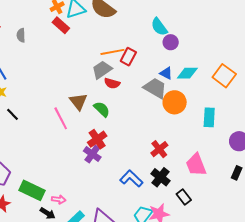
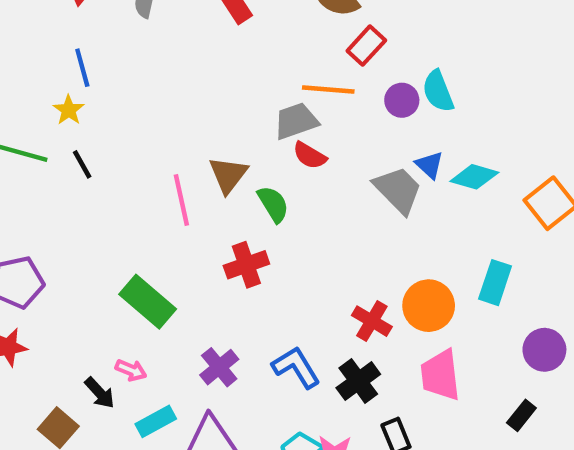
cyan semicircle: (159, 27) -> (438, 91), moved
purple circle: (171, 42) -> (402, 100), moved
red rectangle: (128, 57) -> (366, 46), moved
orange circle: (175, 102) -> (429, 306), moved
red cross: (159, 149) -> (372, 321), turned -36
purple cross: (92, 154) -> (219, 367), moved
green rectangle: (32, 190) -> (148, 302), moved

